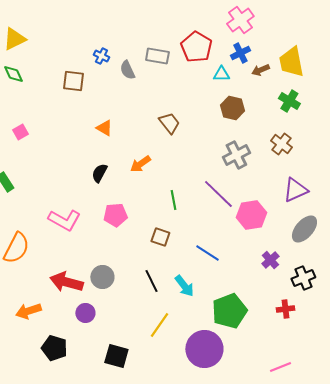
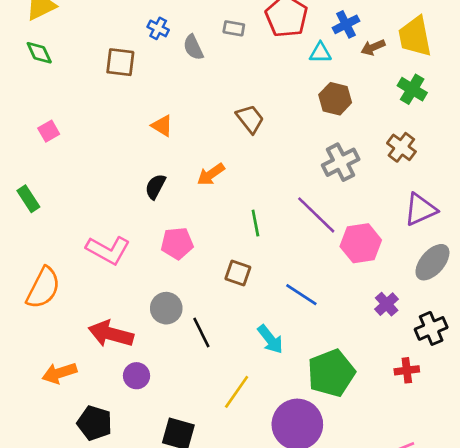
gray rectangle: (157, 56) -> (234, 28), size x0.7
gray circle: (102, 277) -> (166, 308), moved
black line: (151, 281) -> (201, 332), moved

